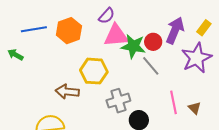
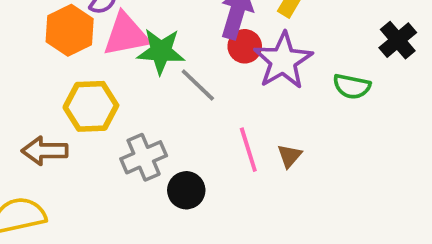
orange hexagon: (69, 31) -> (70, 30), moved
red circle: (153, 42) -> (245, 46), moved
brown triangle: (195, 108) -> (290, 156), turned 32

